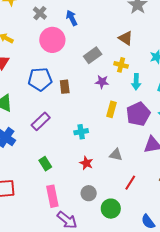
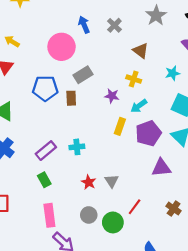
gray cross: (40, 13) -> (114, 25), moved
gray rectangle: (93, 55) -> (83, 75), moved
cyan arrow: (136, 82) -> (139, 106), moved, turned 49
purple rectangle: (41, 121) -> (46, 151), moved
cyan cross: (81, 132) -> (77, 147), moved
gray triangle: (116, 155) -> (112, 181), moved, turned 40
green circle: (111, 209) -> (113, 222), moved

